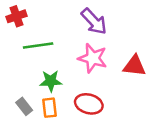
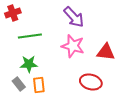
green star: (51, 81) -> (29, 64), moved
red ellipse: (89, 104) -> (91, 82), moved

